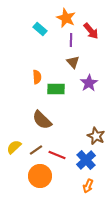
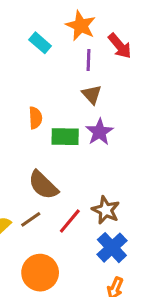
purple star: (89, 83) -> (99, 132), moved
brown star: (96, 136) -> (106, 210), moved
brown line: (36, 150) -> (31, 219), moved
red line: (57, 155) -> (70, 221), moved, turned -72

